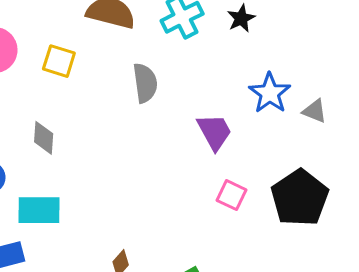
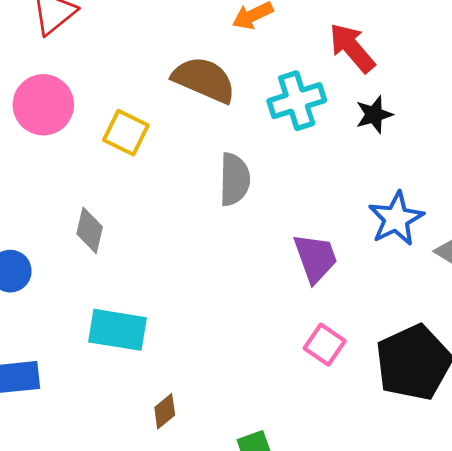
cyan rectangle: (39, 210) -> (117, 330), moved

